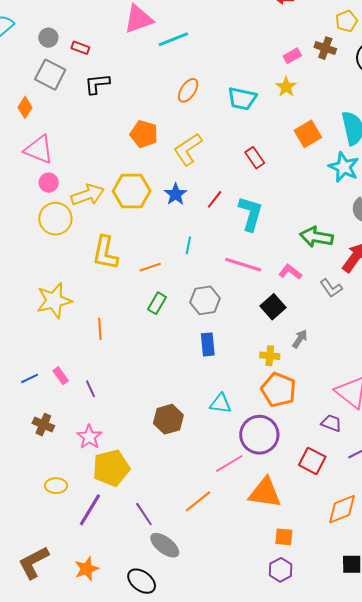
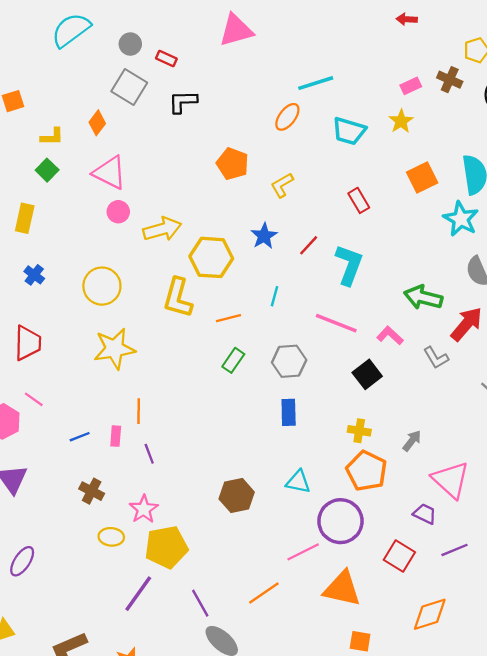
cyan line: (173, 39) -> (316, 83), moved
yellow L-shape: (188, 149) -> (282, 185), size x0.7
yellow hexagon: (132, 191) -> (211, 257), moved
yellow circle: (55, 219) -> (102, 286), moved
orange line: (100, 329) -> (139, 411), moved
gray arrow: (300, 339) -> (412, 441), moved
pink rectangle: (61, 376) -> (116, 436), turned 36
yellow ellipse: (56, 486) -> (111, 537), moved

